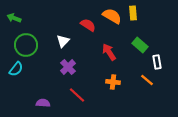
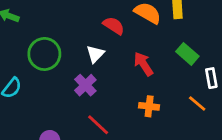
white triangle: (63, 41) -> (95, 54), moved
green circle: (26, 45) -> (44, 54), moved

